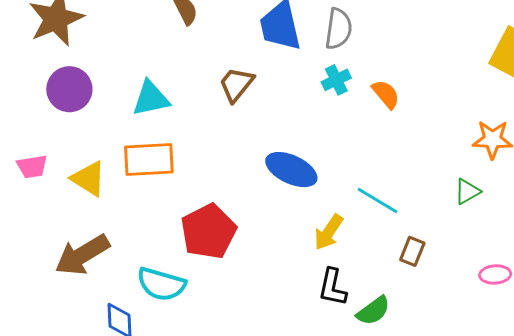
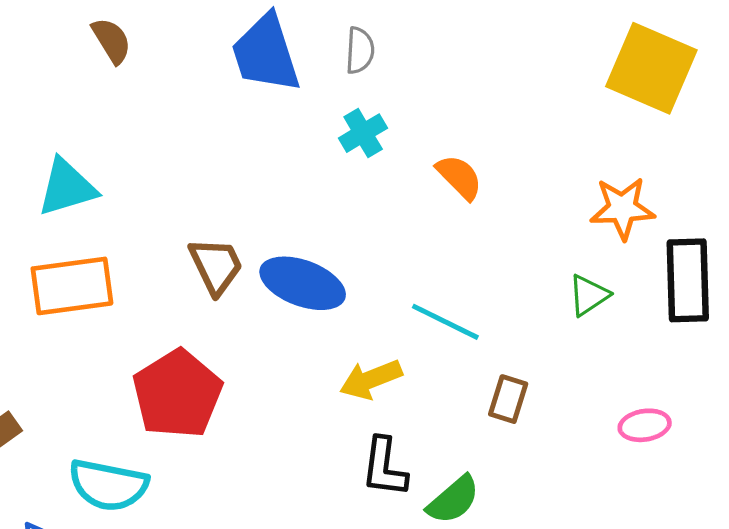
gray semicircle: (338, 29) -> (360, 50), size x0.7
brown trapezoid: (236, 84) -> (216, 266), moved, turned 120
orange semicircle: (386, 94) -> (459, 177), moved
yellow arrow: (329, 232) -> (371, 379), turned 39

